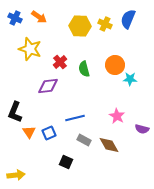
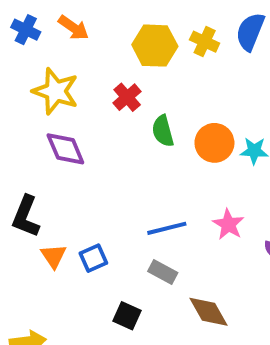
red cross: (60, 62) -> (127, 97), moved
orange circle: (115, 65) -> (214, 143), moved
purple diamond: (48, 86) -> (65, 149), moved, turned 75
blue line: (75, 118) -> (167, 228), moved
brown diamond: (109, 145) -> (209, 312), moved

